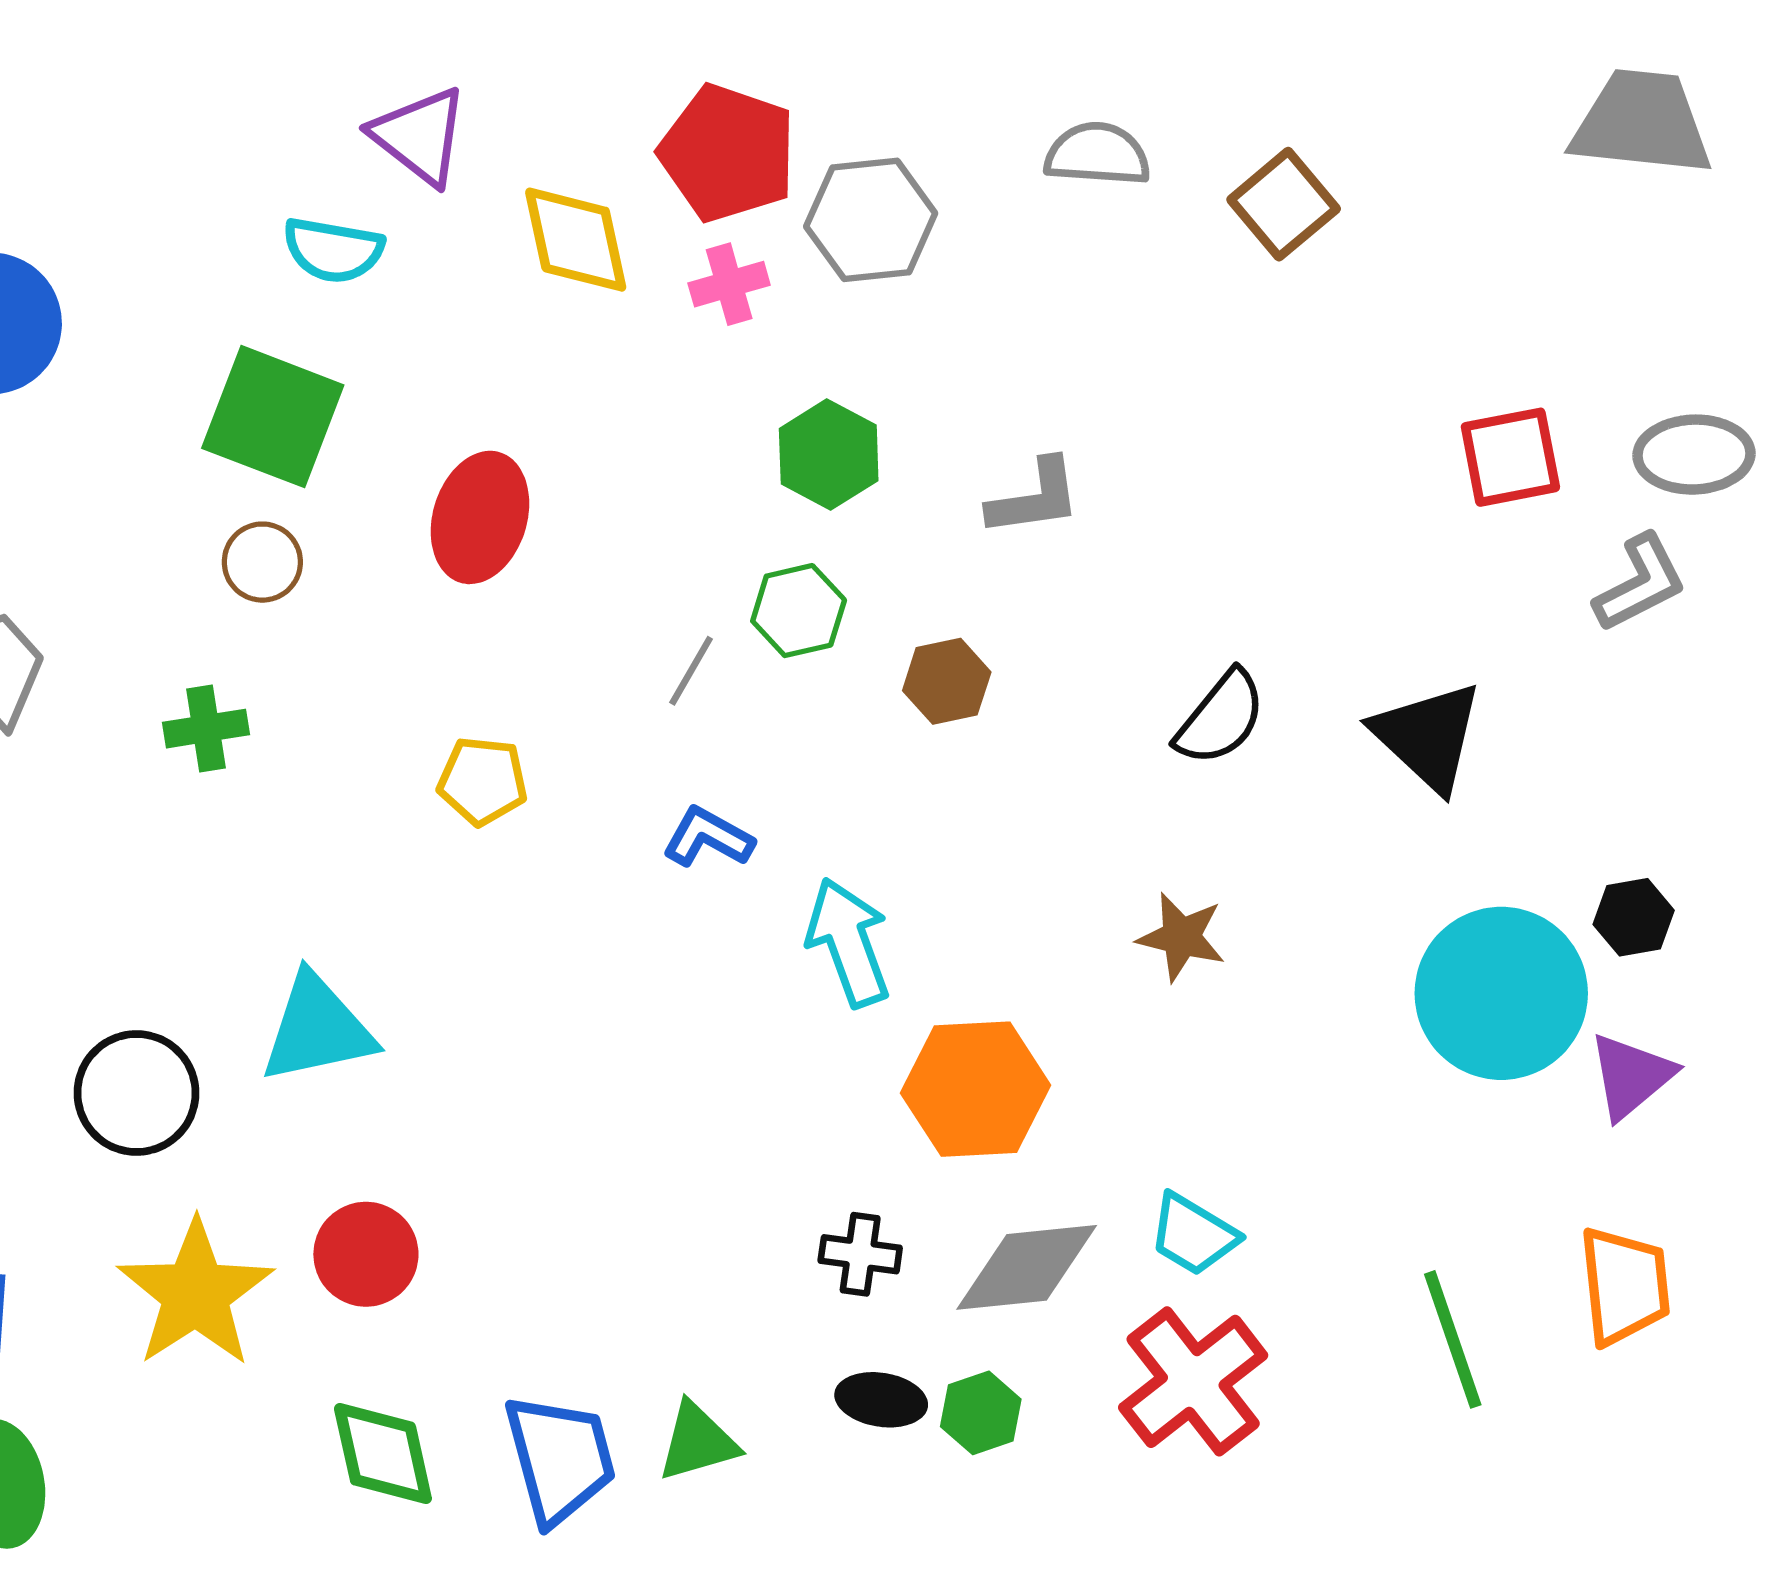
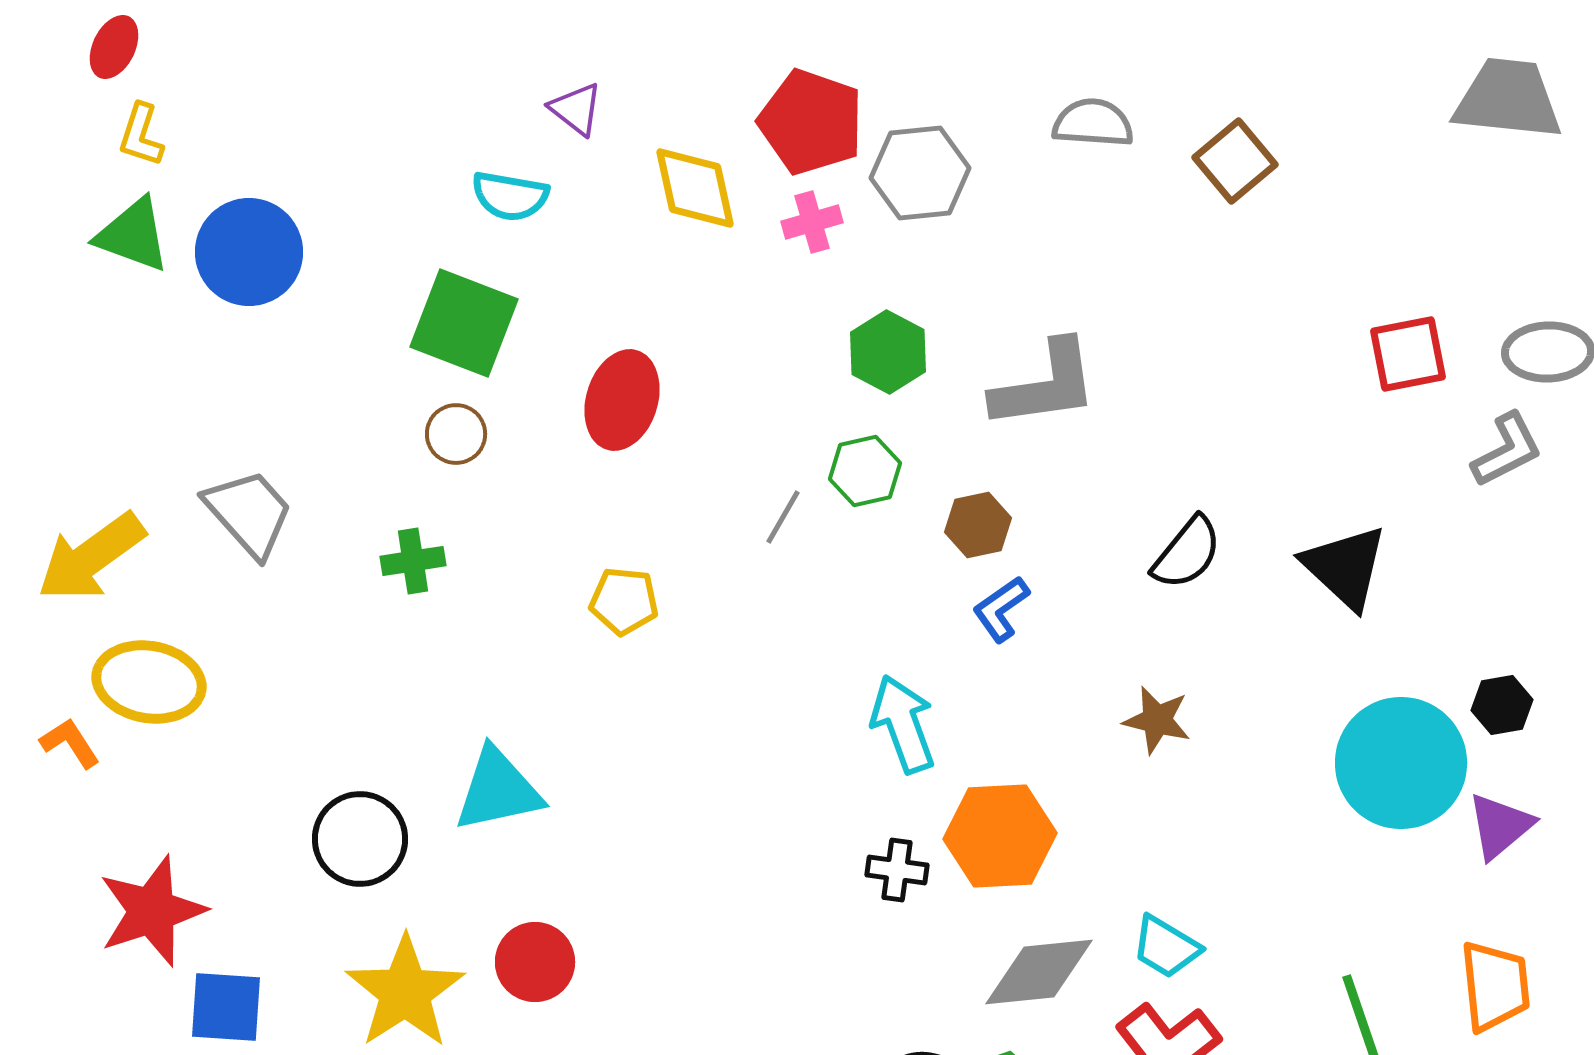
purple triangle: (420, 136) -> (576, 109), size x0.7
gray L-shape: (1035, 498) -> (1045, 385), size x1.5
blue L-shape: (708, 837) -> (1001, 609), moved, turned -64
black cross: (860, 1254) -> (897, 870), moved

